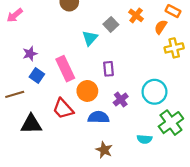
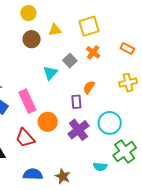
orange semicircle: (161, 27) -> (89, 87), moved
purple rectangle: (109, 69) -> (76, 102), moved
purple cross: (121, 99) -> (78, 130), size x1.5
blue semicircle: (99, 117) -> (33, 174), moved

